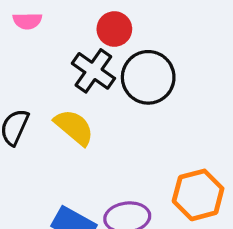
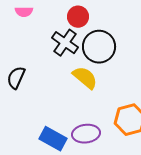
yellow semicircle: (74, 127) -> (85, 78), moved

